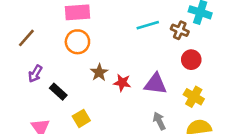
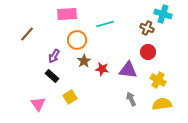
cyan line: (148, 25) -> (105, 24), moved
orange circle: (77, 42) -> (77, 40), moved
red circle: (191, 60) -> (148, 52), moved
purple arrow: (35, 74) -> (54, 56), moved

